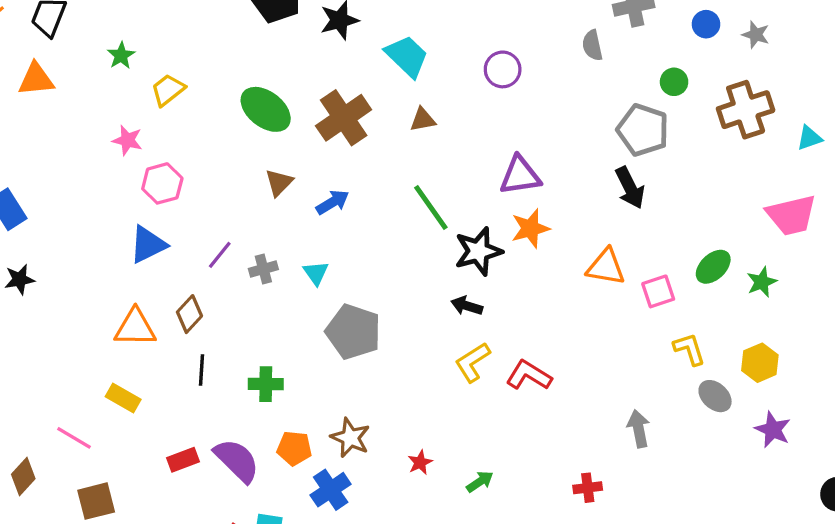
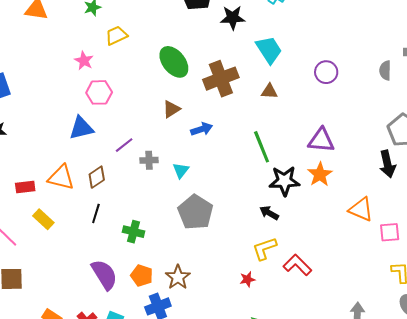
orange star: (530, 228) -> (320, 174), turned -30
red rectangle: (183, 460) -> (25, 187), moved
red star: (420, 462) -> (247, 279), moved

